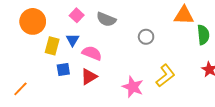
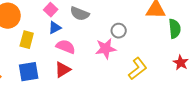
blue triangle: (73, 40) -> (55, 28), moved, turned 32
blue square: (63, 69) -> (29, 72), moved, size x1.5
pink star: (133, 87) -> (106, 49), moved, turned -30

